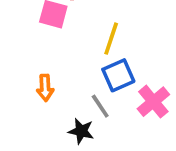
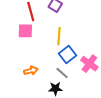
orange arrow: (45, 88) -> (31, 71), turned -88

